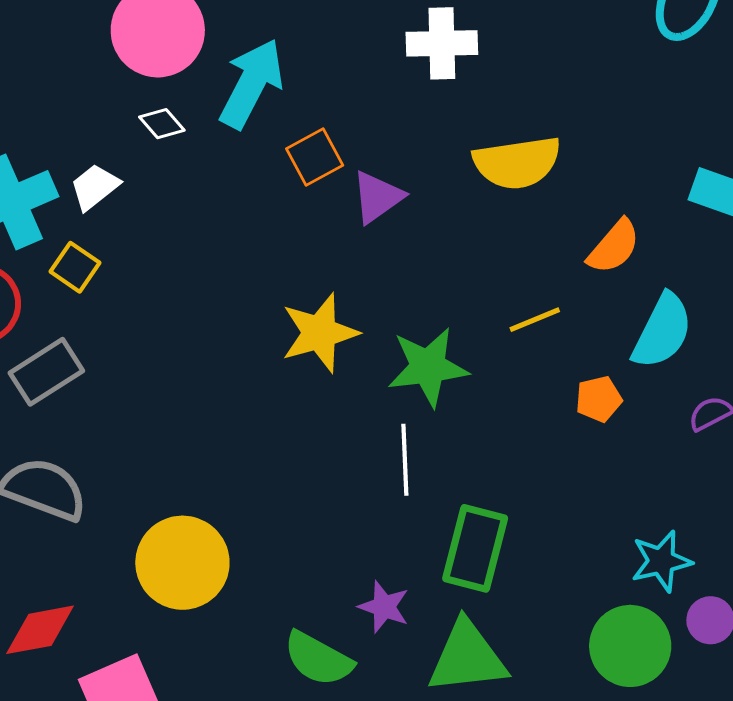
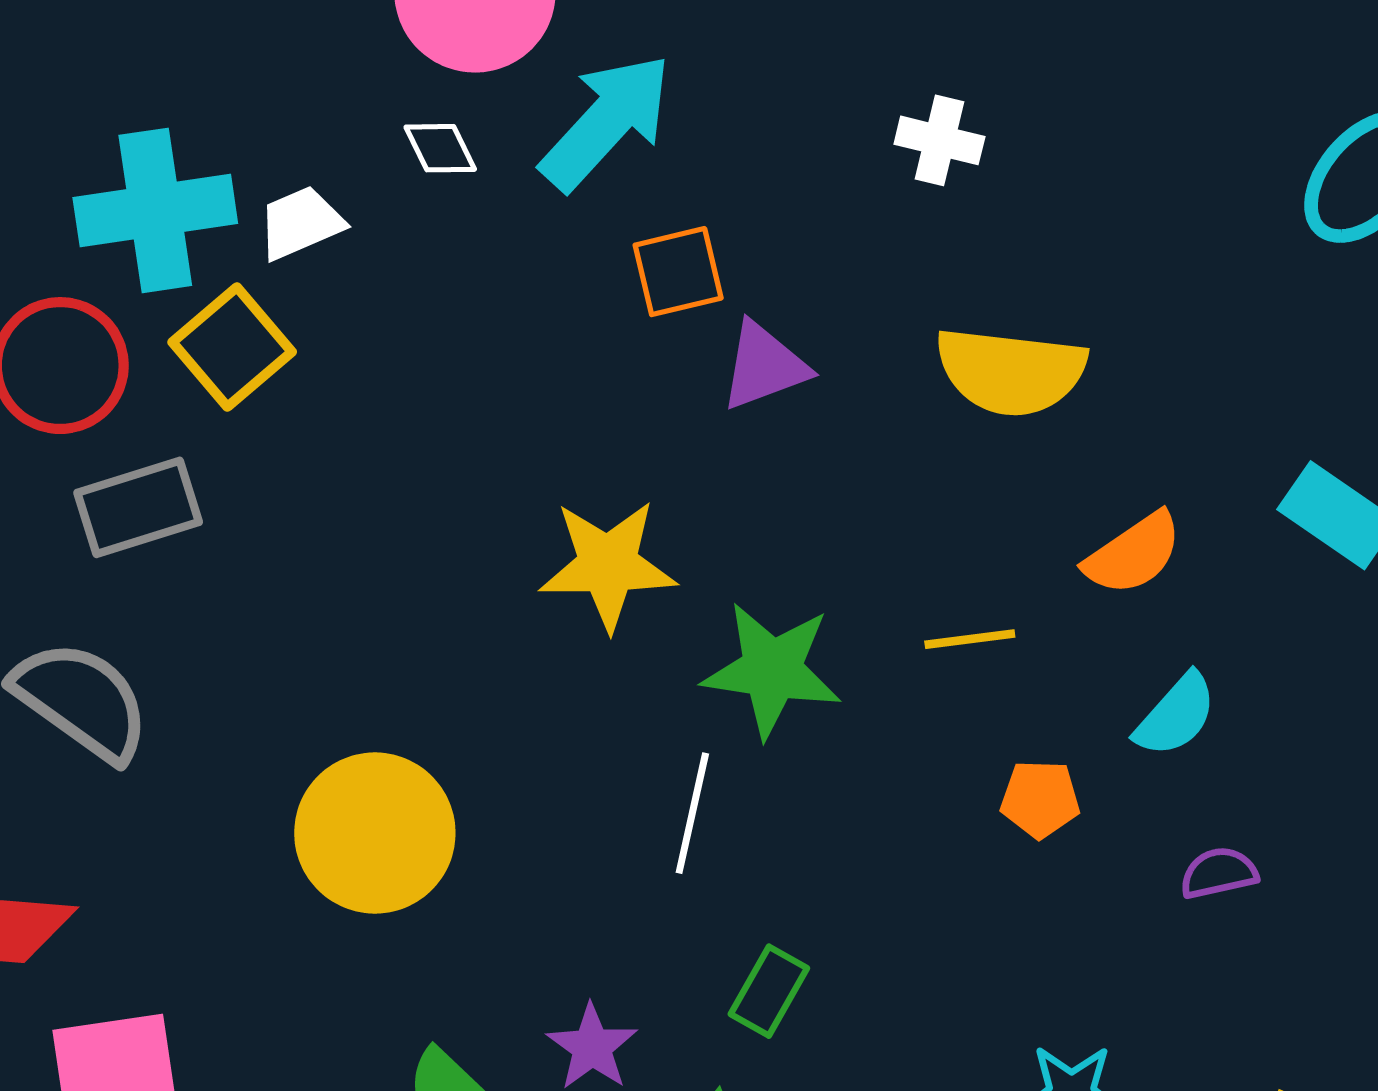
white cross: (442, 43) -> (939, 140), size x0.7
yellow square: (75, 267) -> (232, 347), size x1.4
cyan semicircle: (662, 331) -> (1176, 715), size x0.7
green rectangle: (475, 548) -> (769, 991), size x0.6
yellow circle: (182, 563) -> (375, 833), moved

